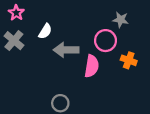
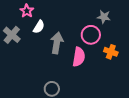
pink star: (16, 13) -> (27, 11), moved
gray arrow: (66, 50) -> (57, 43), turned 100

